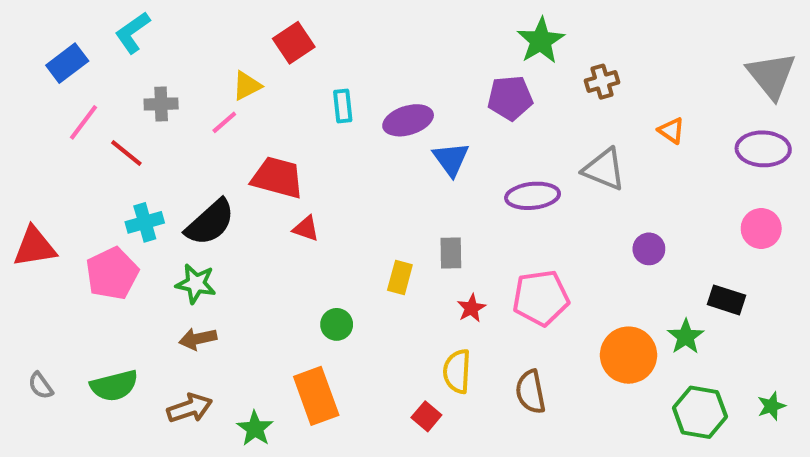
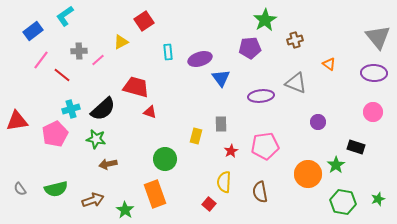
pink line: (224, 122) -> (98, 60), moved
green circle: (337, 324) -> (165, 159), size x1.5
brown arrow: (198, 339) -> (108, 164), moved

